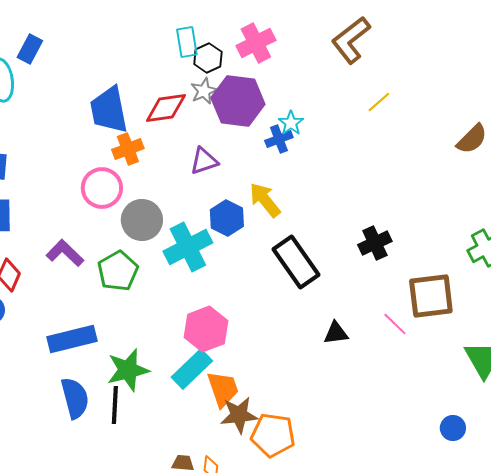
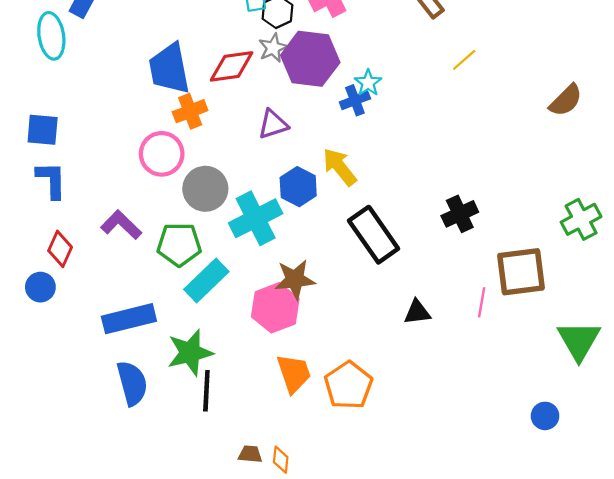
green pentagon: (118, 271) -> (179, 244), turned 30
pink line: (395, 324) -> (482, 302), turned 56
cyan rectangle: (192, 369) -> (206, 281), moved
black line: (115, 405) -> (206, 391), moved
brown star: (239, 415) -> (295, 279), moved
orange pentagon: (273, 435) -> (348, 385), moved, turned 30

